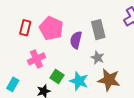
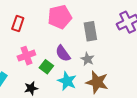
pink pentagon: (51, 28) -> (60, 17), moved, turned 30
purple semicircle: (76, 40) -> (63, 53), moved, turned -54
green square: (57, 77) -> (46, 67), moved

